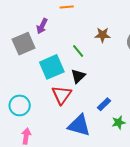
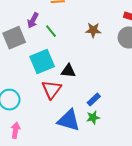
green line: (78, 51) -> (51, 31), moved
black triangle: (78, 76) -> (68, 71), turned 49
green star: (119, 122) -> (93, 117), moved

